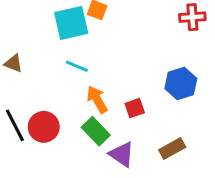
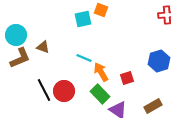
cyan square: (71, 23) -> (83, 19), size x0.7
cyan line: (77, 66) -> (84, 58), moved

